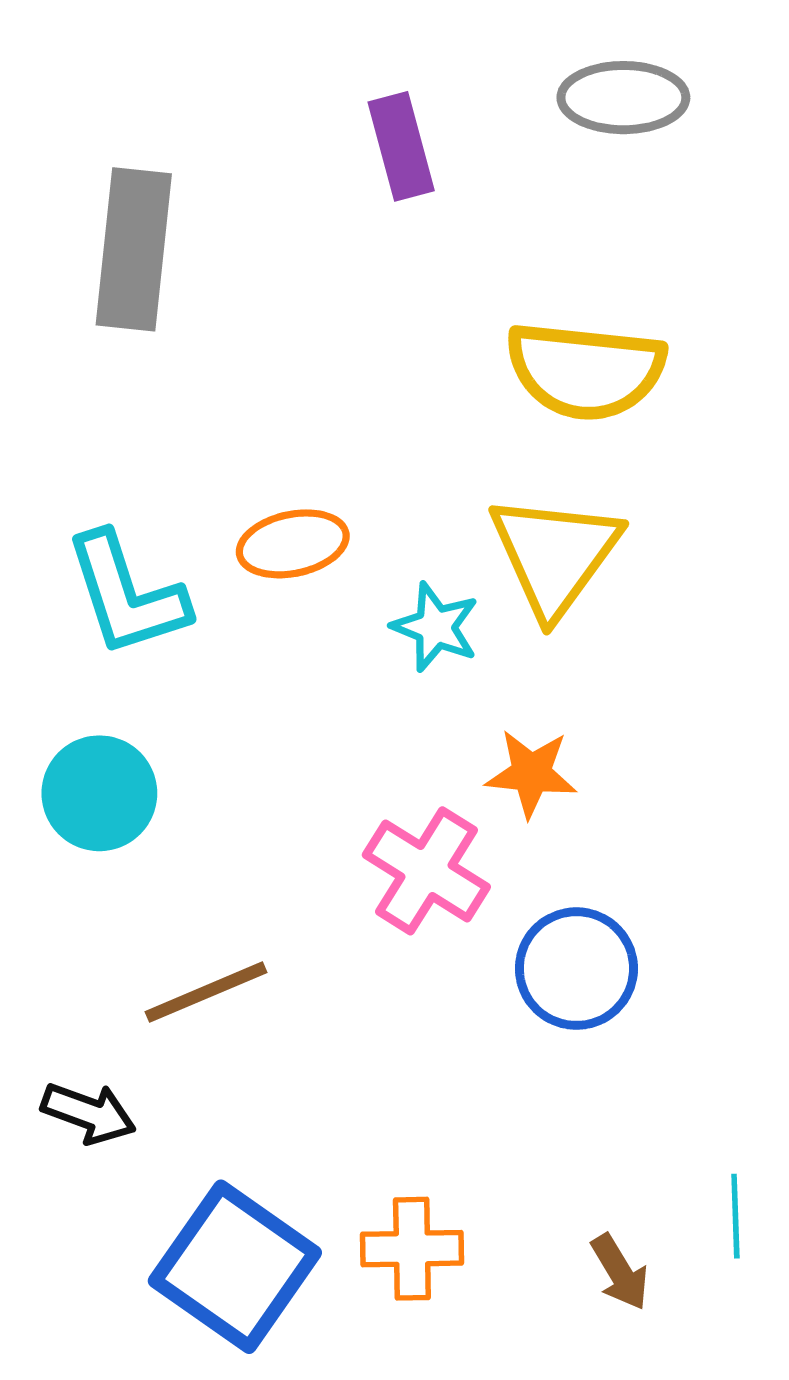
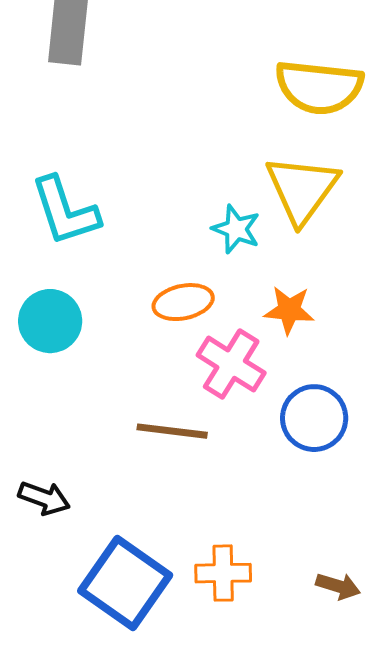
orange ellipse: (293, 544) -> (183, 302), moved
brown line: (206, 992) -> (172, 431), moved, turned 30
brown arrow: (620, 1272) -> (338, 586), turned -42

